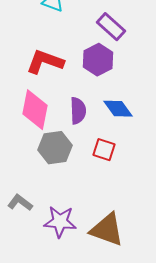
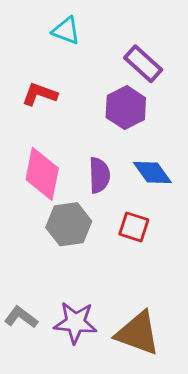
red L-shape: (45, 62) -> (40, 94), moved, size x0.7
gray L-shape: (20, 203) -> (21, 317), moved

